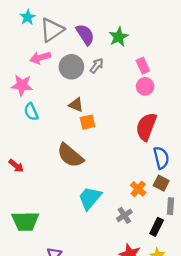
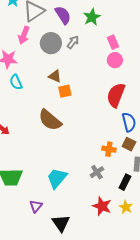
pink arrow: (40, 58) -> (24, 35), turned -54
orange cross: (138, 189) -> (109, 149), turned -32
cyan trapezoid: (90, 198) -> (57, 178), moved

